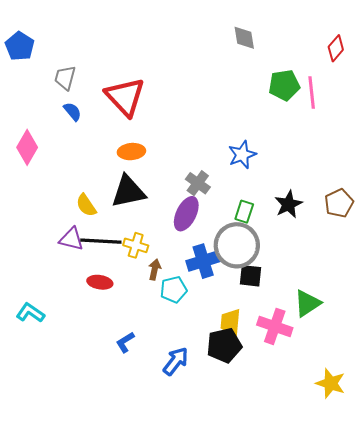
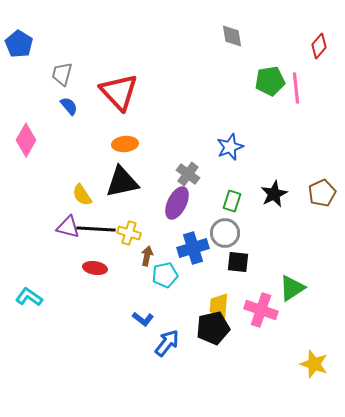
gray circle: (237, 245) -> (225, 233), size x0.7
blue L-shape: (125, 342) -> (143, 319), moved, turned -110

